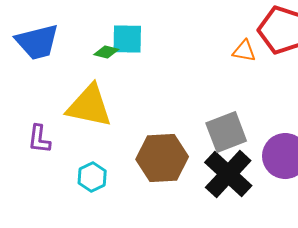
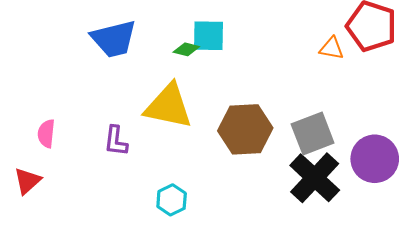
brown hexagon: (162, 158) -> (245, 129), moved
cyan hexagon: (92, 177) -> (172, 200), moved

